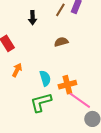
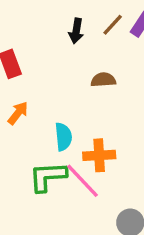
black arrow: (33, 18) -> (76, 31), moved
pink line: (80, 100) -> (82, 181), moved

